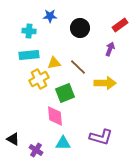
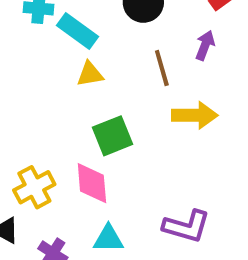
cyan rectangle: (29, 55) -> (78, 31), moved, turned 42
brown line: (78, 67) -> (162, 68), moved, turned 30
yellow cross: (39, 79) -> (34, 187), moved

